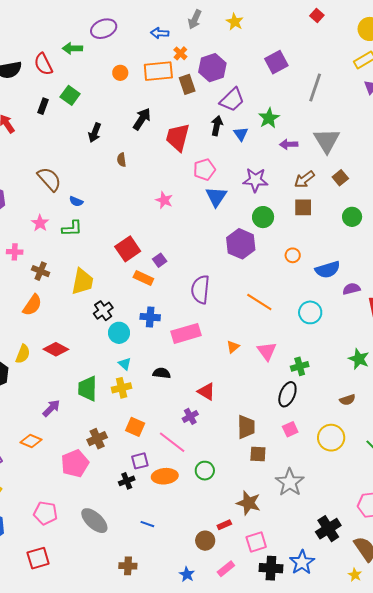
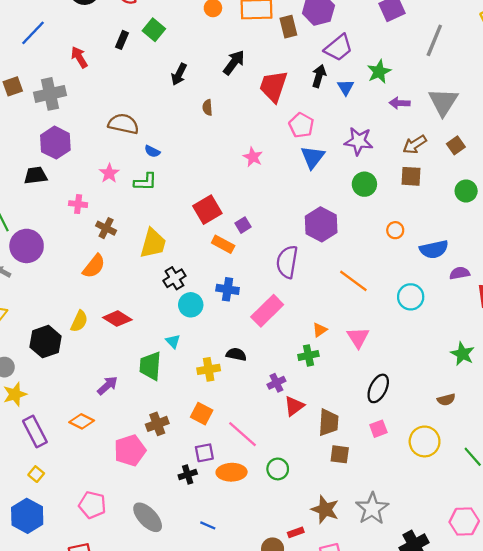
pink pentagon: (204, 170) -> (301, 125), turned -30
brown semicircle: (49, 179) -> (123, 124), turned -40
purple hexagon: (241, 244) -> (321, 224), moved
pink rectangle: (186, 333) -> (267, 311), turned -32
cyan triangle: (125, 364) -> (173, 341), moved
green cross: (300, 366) -> (308, 355), moved
yellow cross: (122, 388) -> (209, 369), moved
red triangle: (206, 392) -> (294, 406), moved, turned 48
purple cross: (190, 416) -> (276, 383), moved
gray star: (290, 482) -> (372, 509), moved

